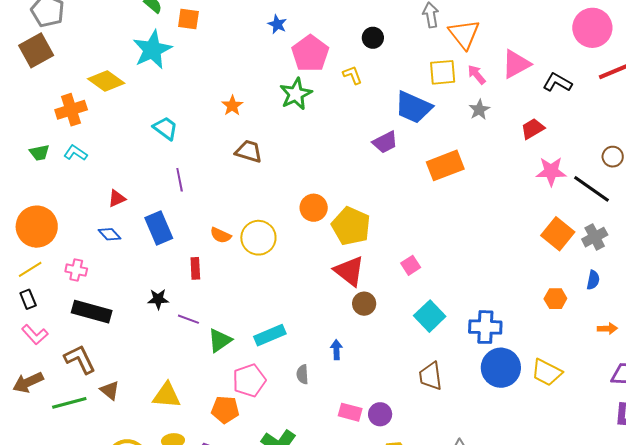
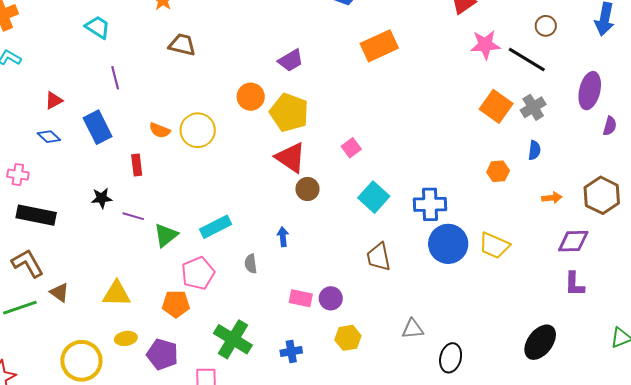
purple trapezoid: (385, 142) -> (291, 60), moved

